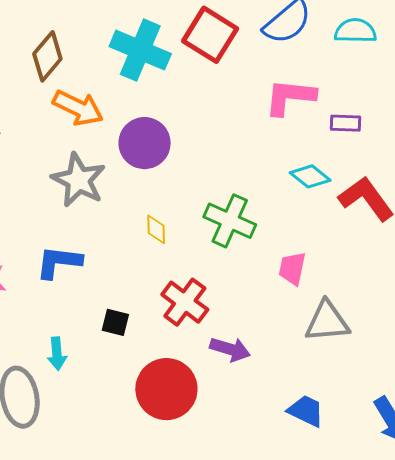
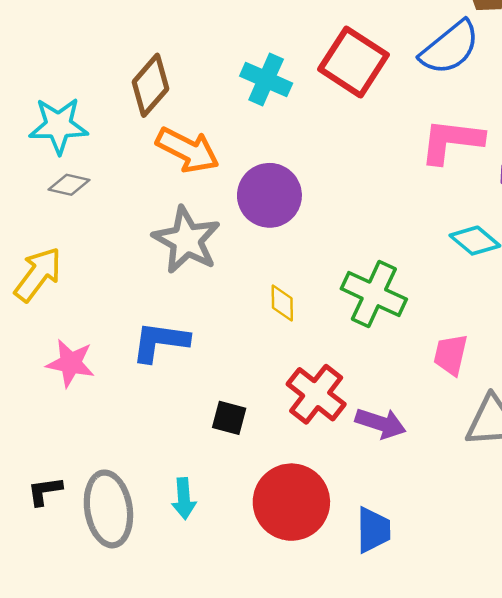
cyan cross: (140, 50) -> (266, 80), size x0.7
purple arrow: (230, 349) -> (381, 423), moved
cyan arrow: (57, 354) -> (184, 499), moved
blue trapezoid: (306, 411) -> (373, 530), moved, turned 63

